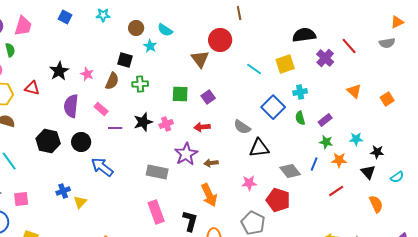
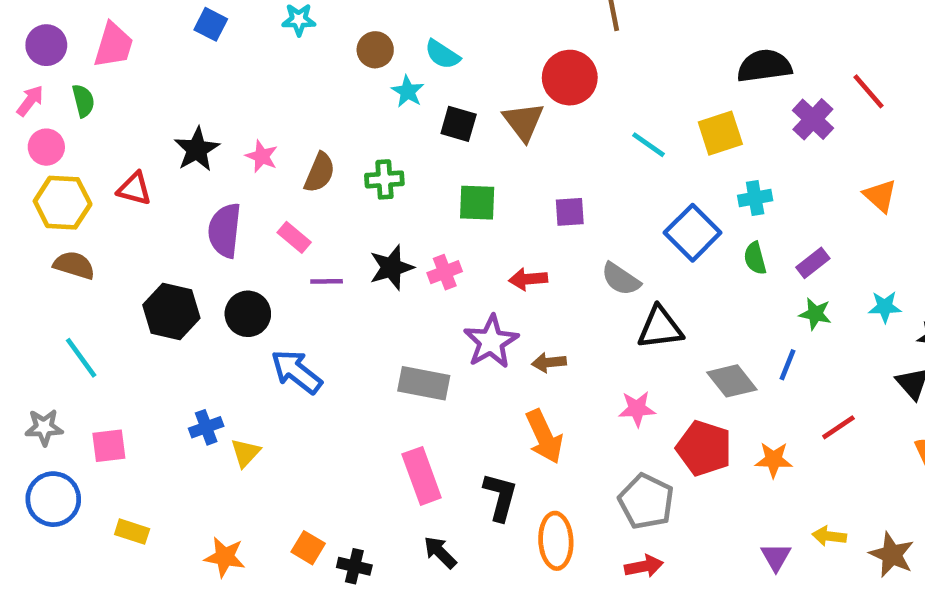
black square: (125, 60) -> (459, 124), moved
purple square: (208, 97) -> (570, 212), moved, turned 32
orange star: (339, 160) -> (774, 460), moved

